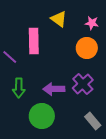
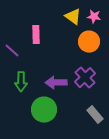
yellow triangle: (59, 19) -> (73, 17), moved
pink rectangle: (34, 41) -> (36, 35), size x0.7

